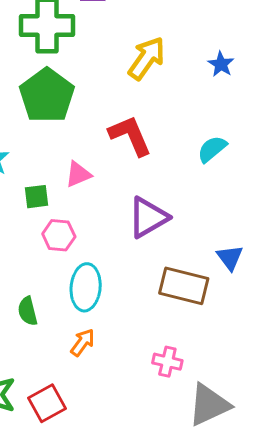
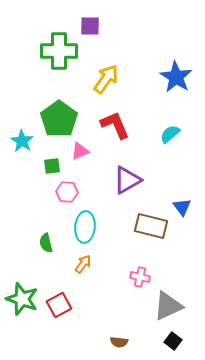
yellow arrow: (147, 58) -> (106, 79), moved
blue star: (221, 64) -> (176, 77), size x1.8
green pentagon: (47, 95) -> (59, 119), moved

